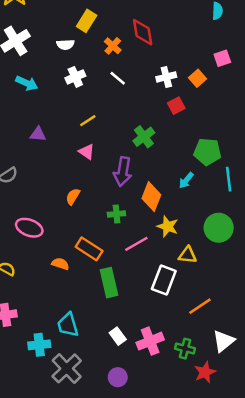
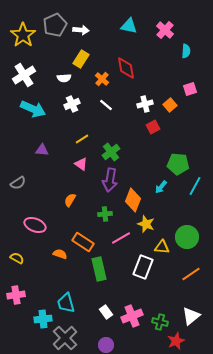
cyan arrow: (27, 83) -> (33, 109), size x1.4
green cross: (144, 137) -> (111, 152), moved
cyan line: (229, 179) -> (195, 186), turned 36
green circle: (219, 228) -> (187, 237), moved
orange line: (200, 306) -> (191, 274), moved

